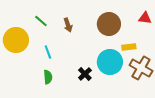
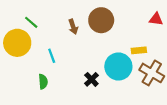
green line: (41, 21) -> (31, 22), moved
brown circle: (109, 24) -> (101, 20), moved
green semicircle: (48, 77) -> (43, 82), moved

